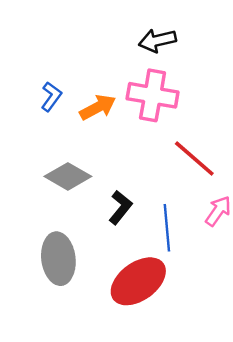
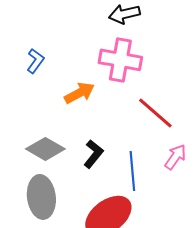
orange arrow: (98, 107) -> (79, 93), moved
gray diamond: (68, 176) -> (45, 149), moved

